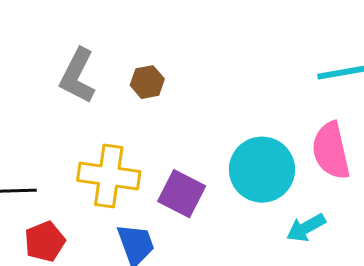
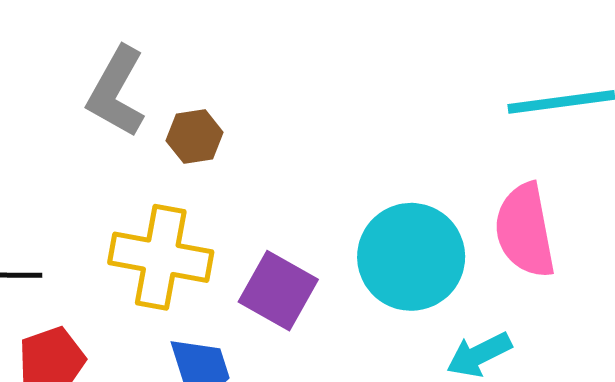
brown hexagon: (147, 82) -> (195, 136), moved

